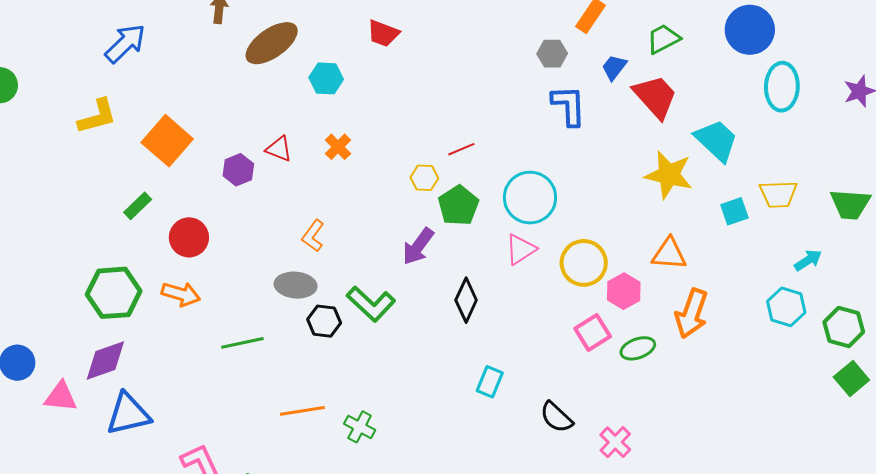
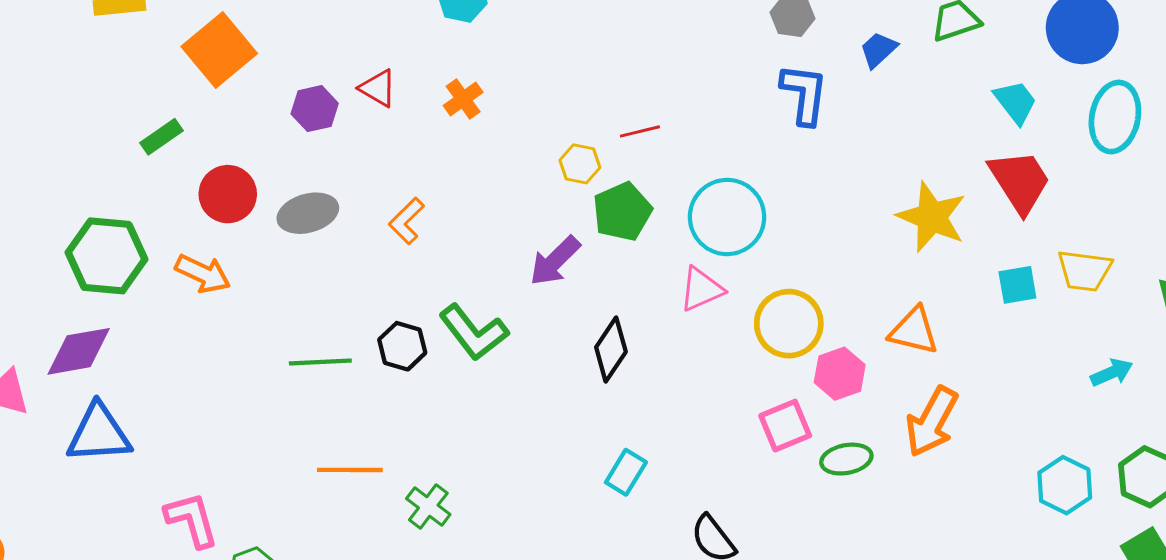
red trapezoid: (655, 97) -> (1020, 181), moved
cyan trapezoid: (716, 140) -> (1015, 102), moved, size x0.7
gray ellipse: (296, 285) -> (308, 213), moved, turned -30
cyan hexagon: (786, 307) -> (1065, 485), moved
green line: (242, 343) -> (320, 362), moved

